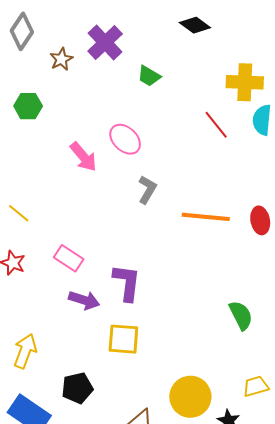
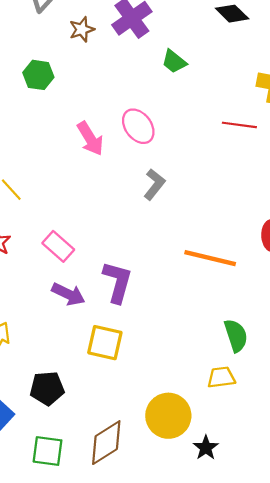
red line: (216, 125) -> (239, 125), turned -52
orange line: (206, 217) -> (210, 258), moved
yellow trapezoid: (256, 386) -> (221, 377), moved

